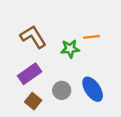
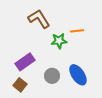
brown L-shape: (33, 37) -> (39, 19), moved
brown square: (33, 101) -> (20, 85), moved

